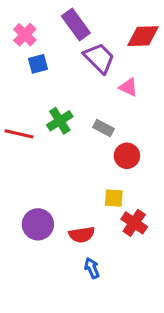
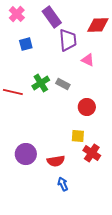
pink cross: (25, 35) -> (17, 14), moved
purple trapezoid: (99, 58) -> (68, 40), turned 40
gray rectangle: (104, 128) -> (63, 84), moved

